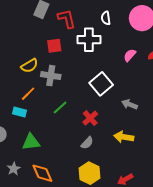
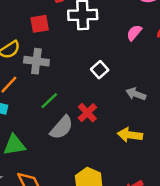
white square: (101, 84) -> (100, 70), size x0.6
gray semicircle: (87, 143) -> (62, 127), moved, size x1.5

